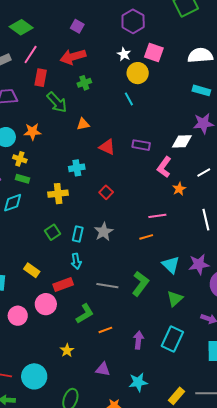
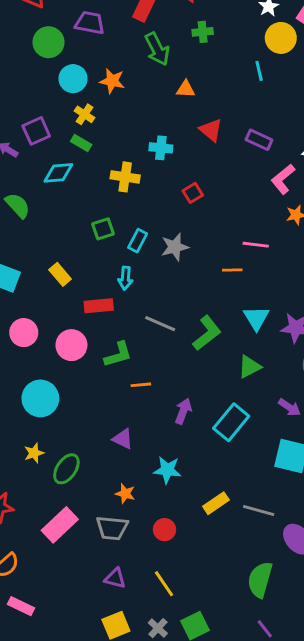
pink circle: (46, 304) -> (71, 345), moved
yellow star: (67, 350) -> (34, 453), moved
cyan circle: (34, 376) -> (40, 398), moved

